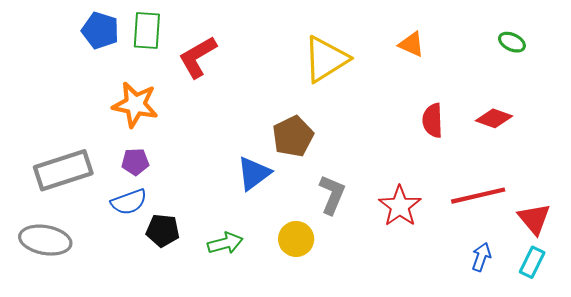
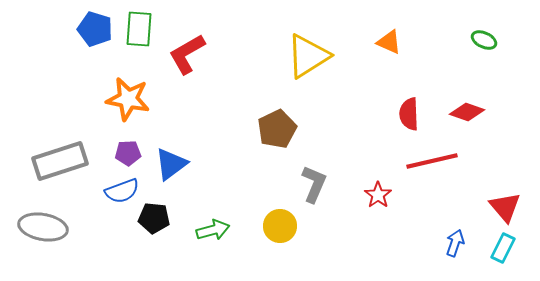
blue triangle: (254, 173) -> (171, 164), moved
red line: (478, 196) -> (432, 161), moved
red star: (400, 206) -> (378, 195), size x0.7

